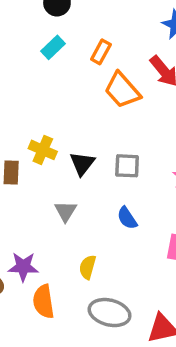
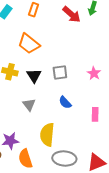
orange trapezoid: (122, 90) -> (29, 44), moved
yellow semicircle: (88, 267) -> (47, 135), size x1.6

